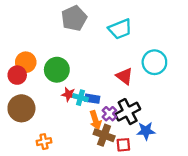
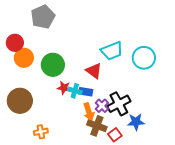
gray pentagon: (74, 18) -> (43, 17), moved
cyan trapezoid: (120, 29) -> (112, 51), moved
red circle: (17, 75) -> (15, 43), moved
red triangle: (124, 76) -> (94, 71), moved
red square: (123, 145) -> (115, 135), turned -32

